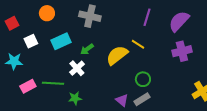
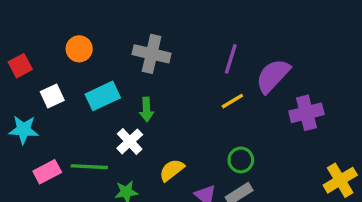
purple line: (147, 17) -> (231, 59), moved
purple semicircle: (179, 21) -> (273, 76), moved
yellow line: (138, 44) -> (232, 101), turned -64
green arrow: (87, 49) -> (147, 109), turned -56
yellow semicircle: (117, 55) -> (172, 170), moved, size x0.7

